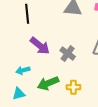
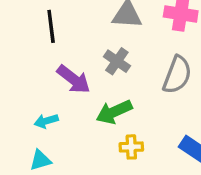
gray cross: (68, 54) -> (117, 61), moved
green arrow: (48, 83) -> (114, 112), moved

